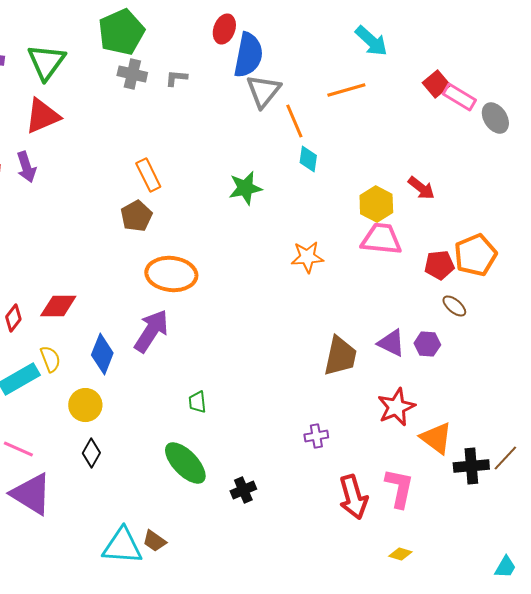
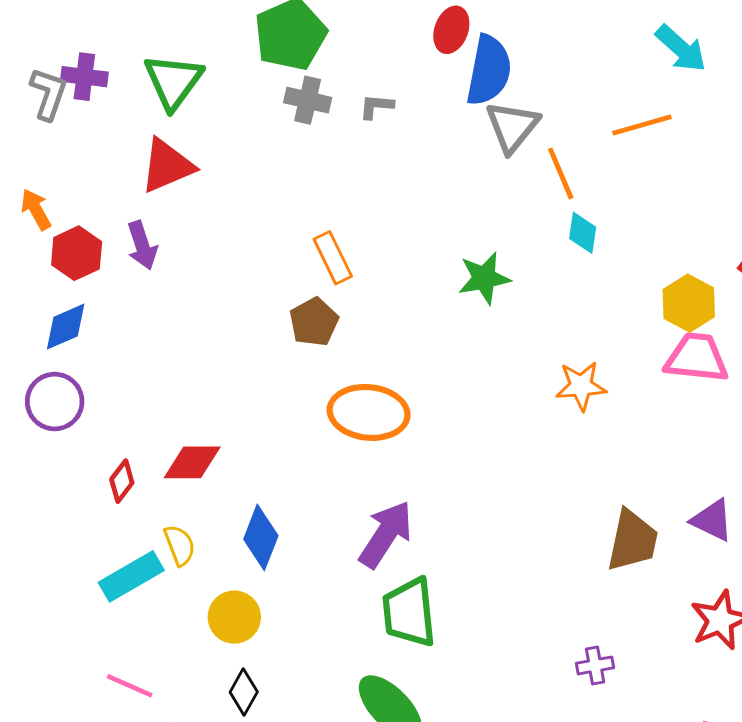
purple arrow: (151, 331) -> (386, 534), moved
green trapezoid: (197, 402) -> (409, 612), size x2.0

